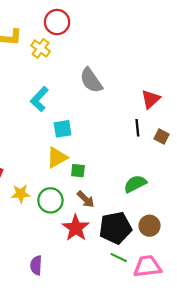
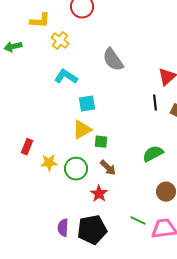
yellow cross: (41, 48) -> (60, 41), moved
cyan L-shape: (39, 99) -> (66, 77), turned 80
red star: (76, 228) -> (99, 194), size x0.7
black pentagon: (115, 228) -> (92, 230), moved

